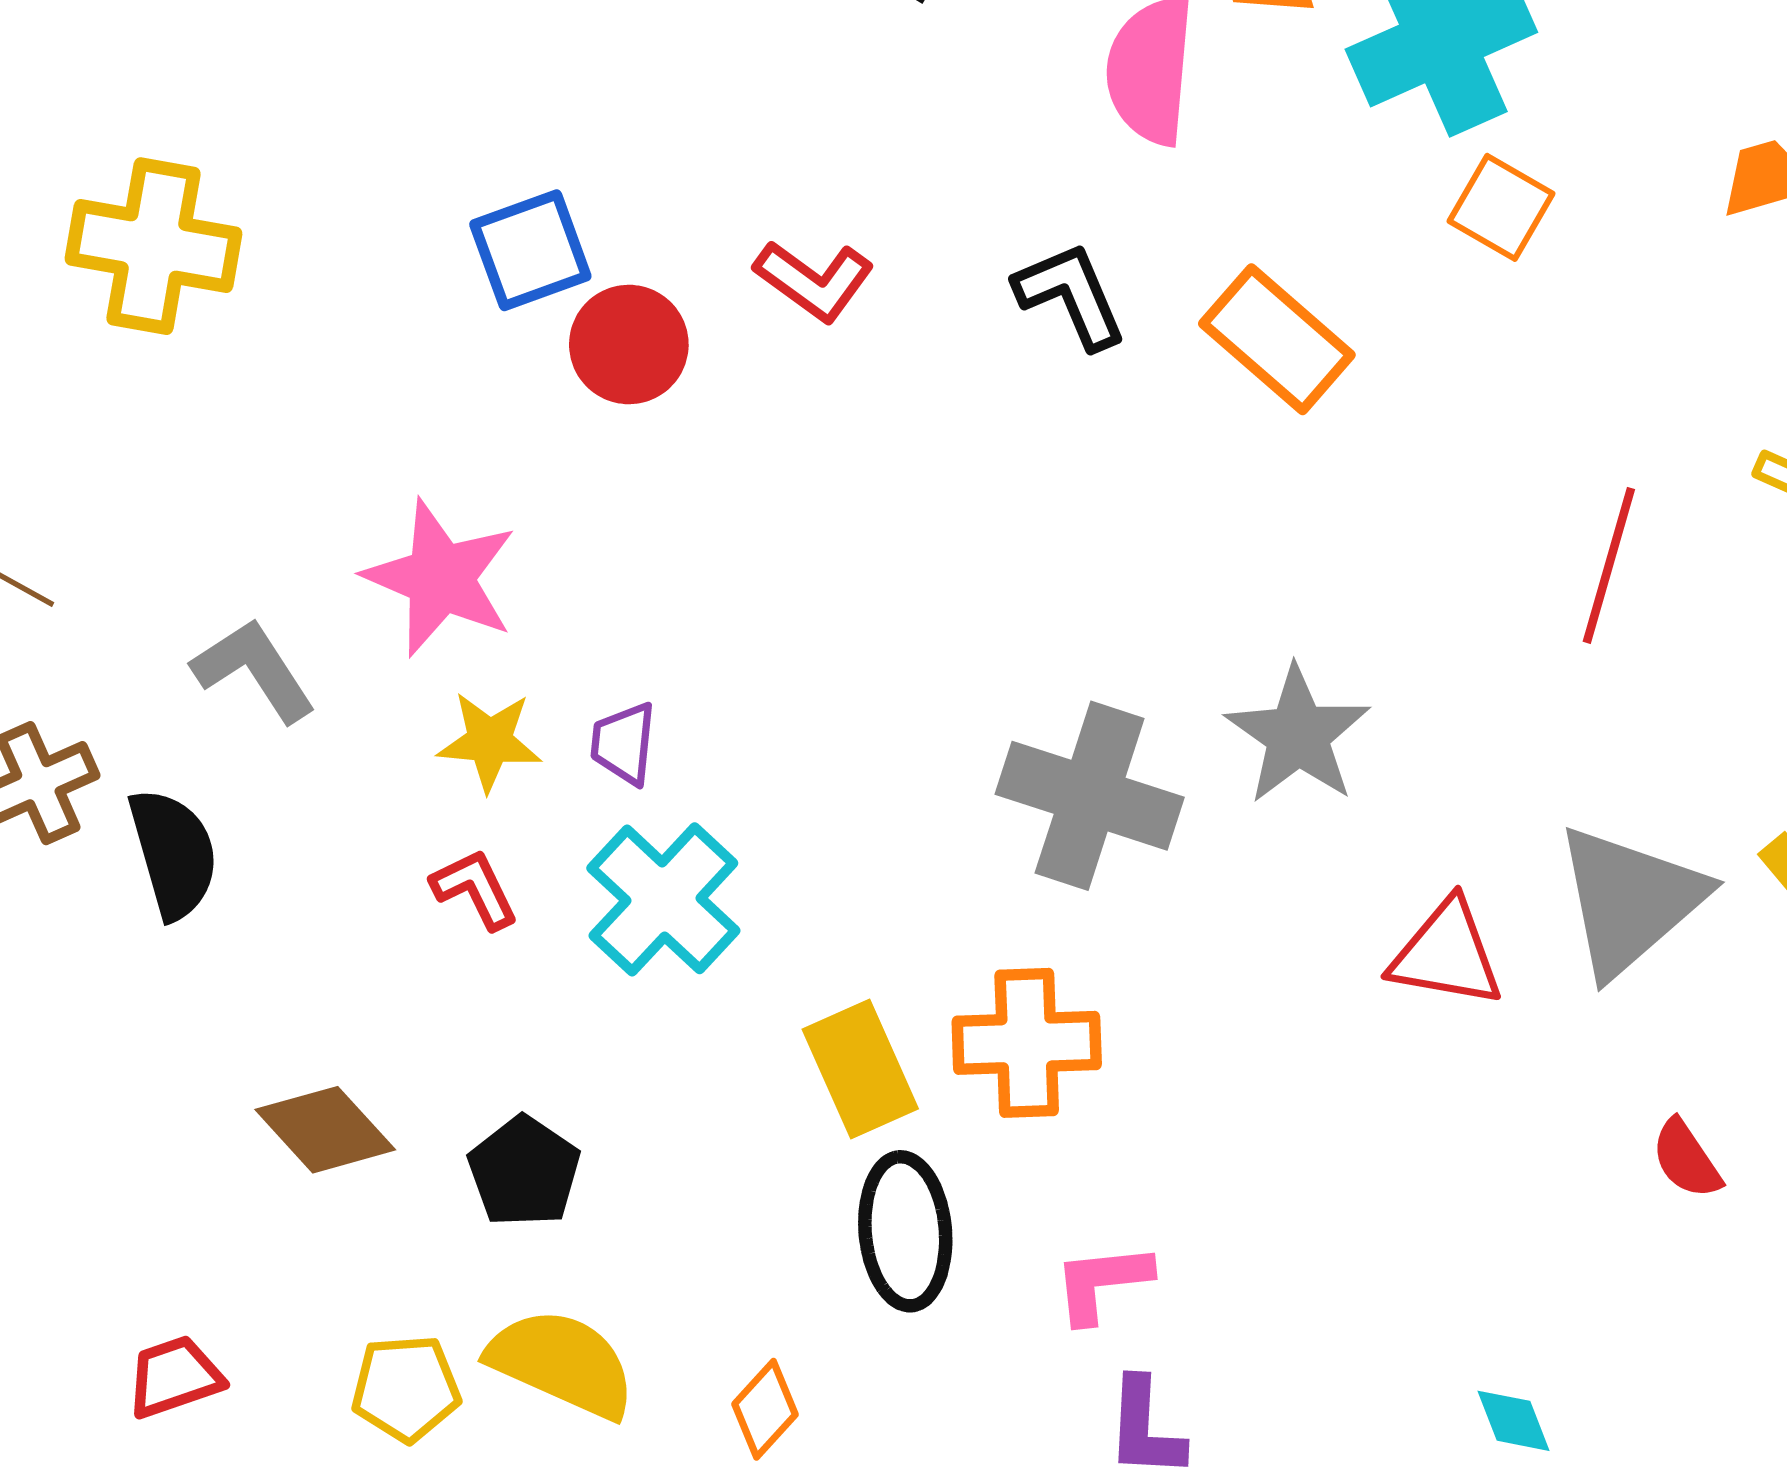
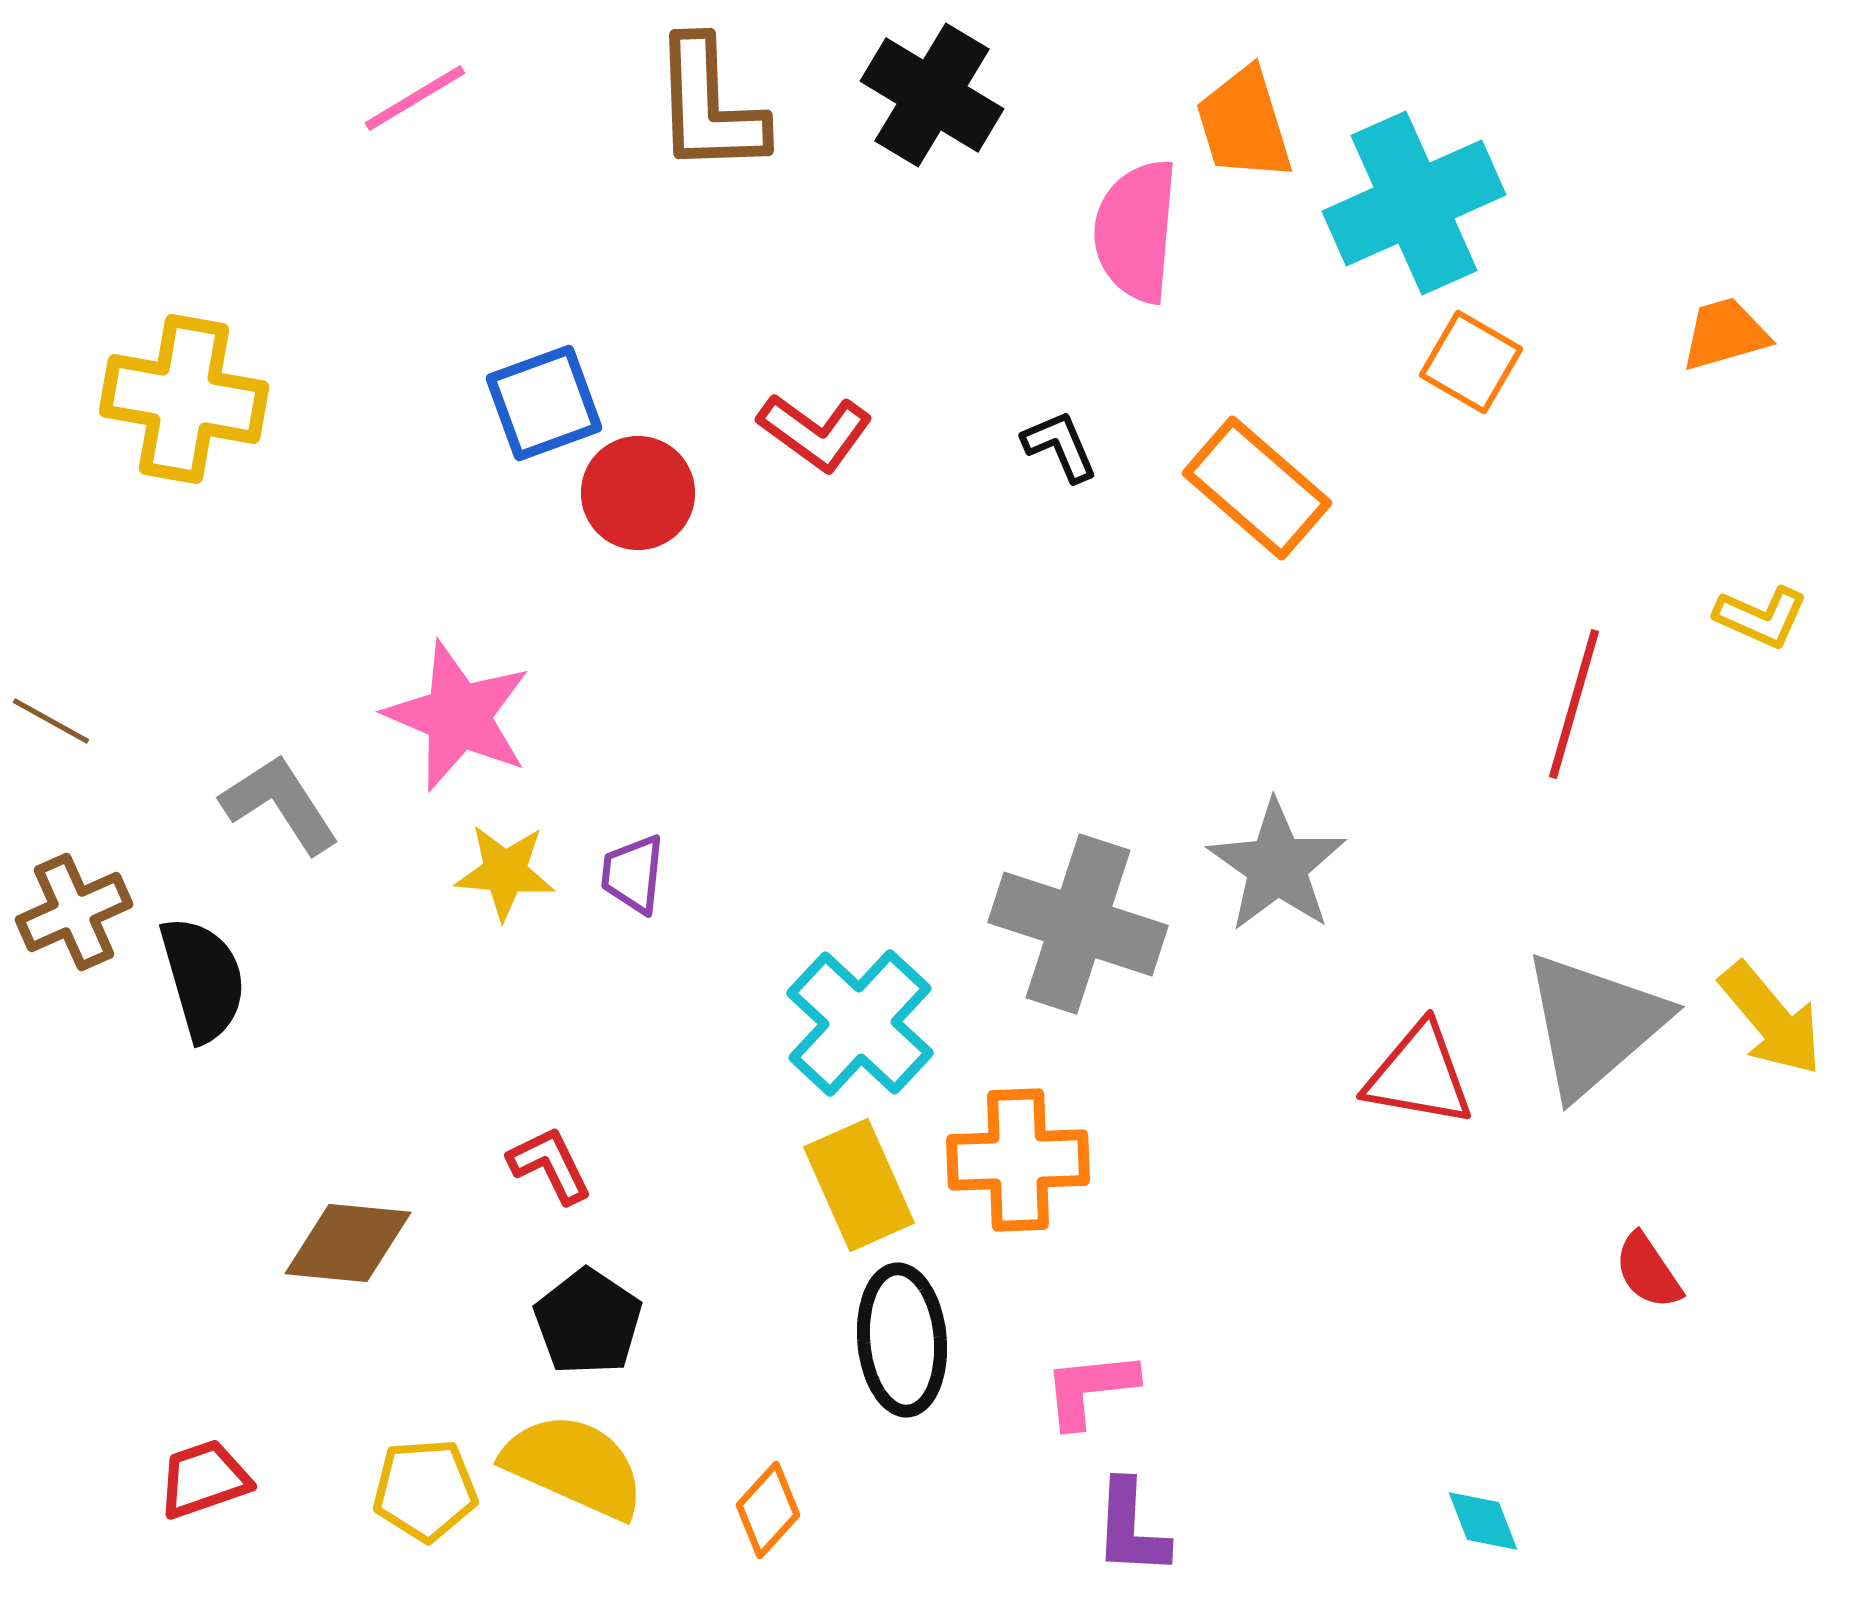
black L-shape: (1071, 295) -> (1060, 446), size x0.7
red L-shape: (475, 889) -> (550, 1165), moved
cyan cross: (663, 899) -> (860, 1023), moved
brown diamond: (325, 1130) -> (348, 1243), turned -42
black pentagon: (524, 1172) -> (588, 1322), moved

